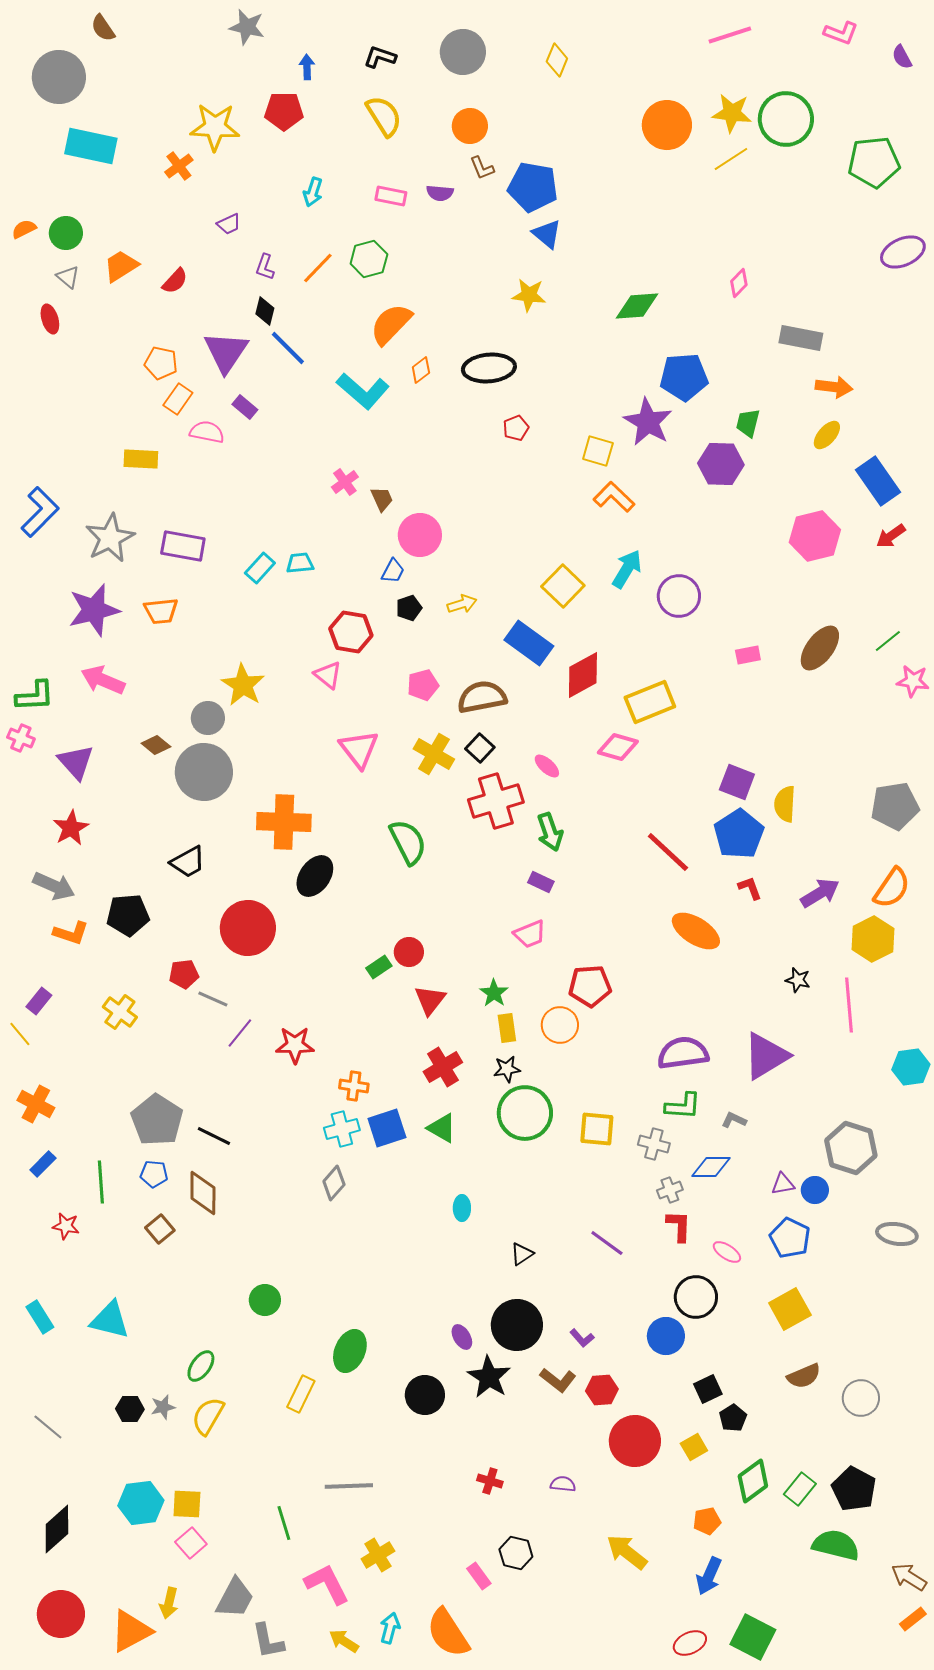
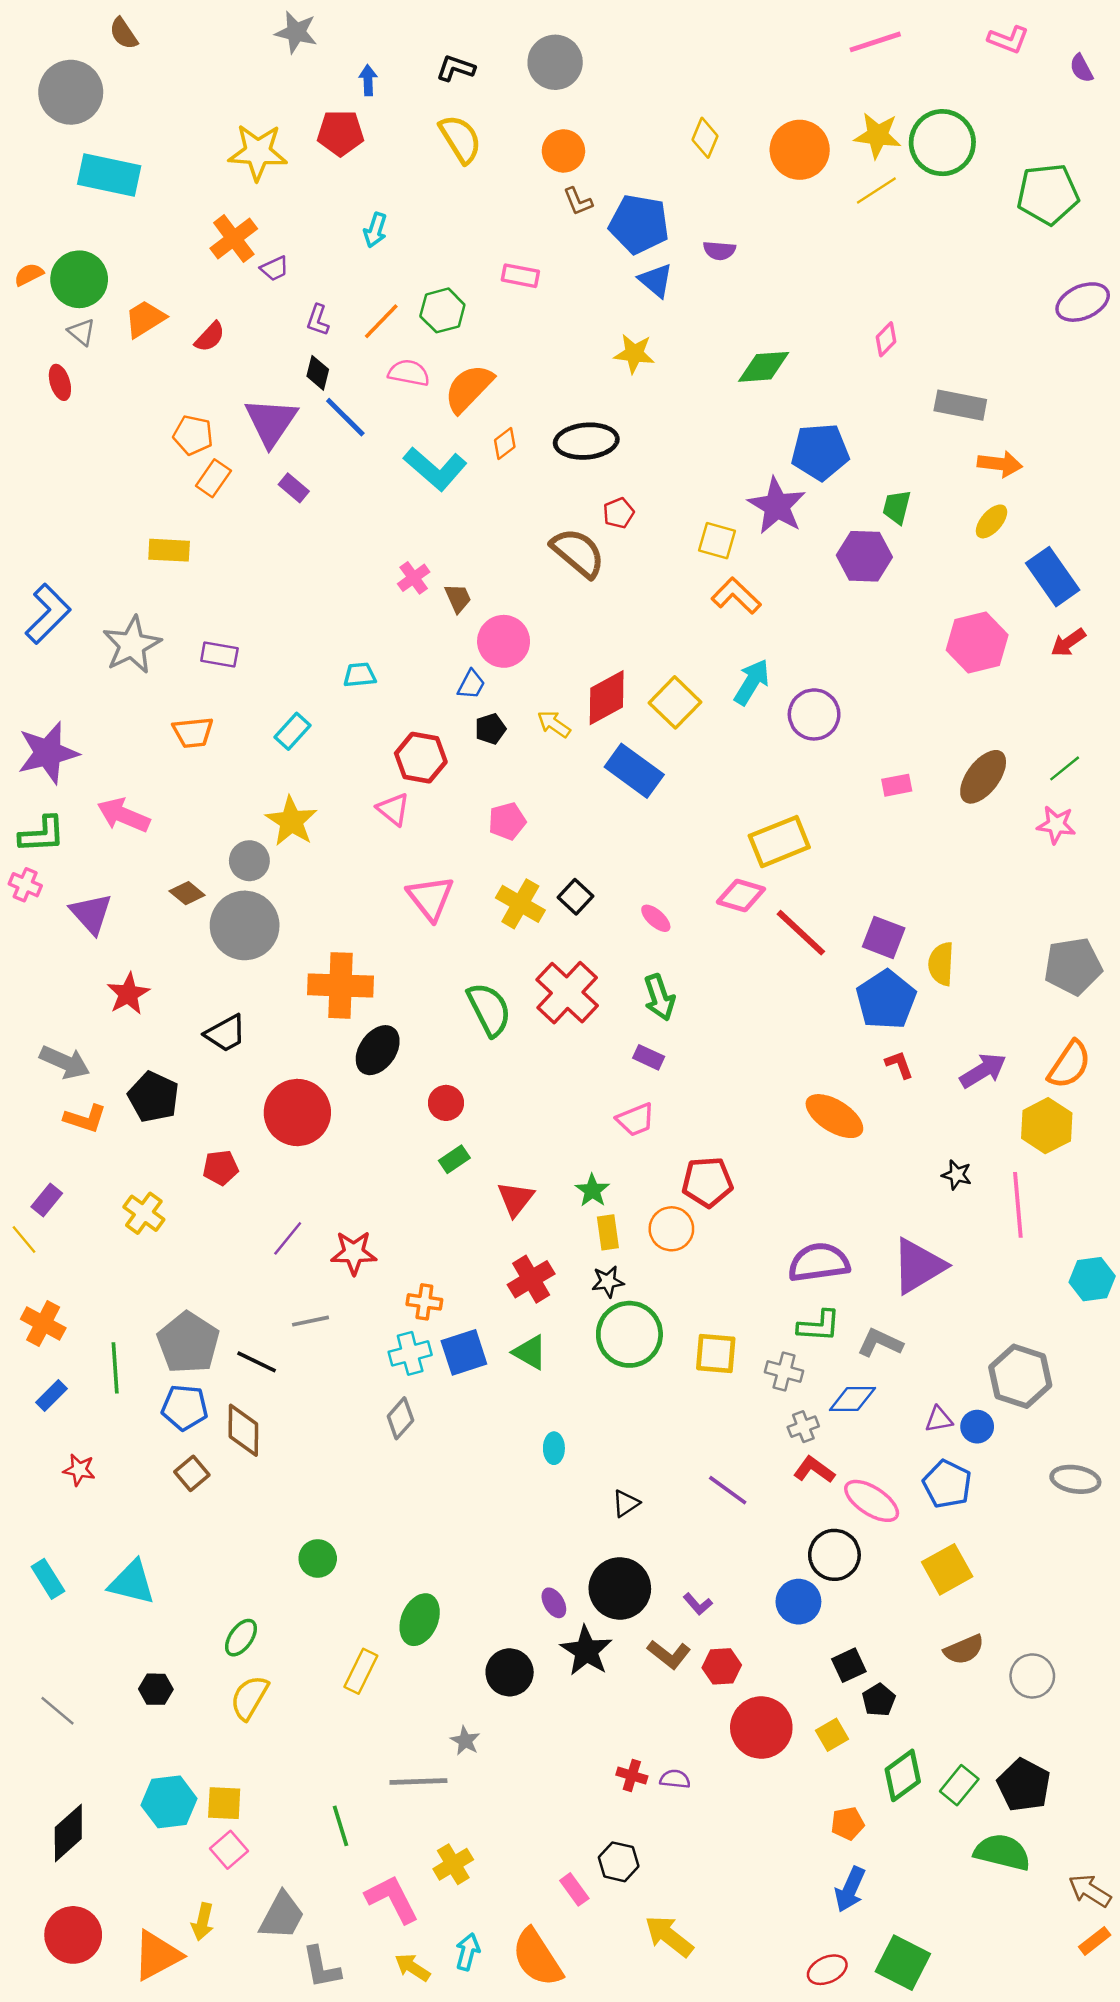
yellow diamond: (557, 60) -> (705, 138), moved
orange cross: (179, 166) -> (234, 238), moved, size x1.4
purple semicircle: (440, 193) -> (719, 250), moved
pink rectangle: (391, 196) -> (520, 276), moved
green circle: (66, 233) -> (79, 279), size x1.4
pink semicircle: (207, 432) -> (409, 373), moved
purple rectangle: (183, 546) -> (219, 655), size x0.7
cyan rectangle: (260, 568) -> (293, 731), moved
yellow arrow: (462, 604) -> (554, 724), turned -128
purple star: (94, 610) -> (48, 753), moved
red diamond: (583, 675) -> (607, 698), moved
pink star: (913, 681) -> (1056, 825), moved
brown semicircle: (482, 697) -> (578, 553), moved, turned 51
red cross: (496, 801) -> (567, 993), moved, turned -30
red star: (71, 828) -> (128, 994), moved
red line: (668, 852) -> (801, 933), moved
black pentagon: (128, 915) -> (153, 1097), turned 30
red circle: (409, 952) -> (446, 1103), moved
gray line: (213, 999) -> (311, 1321), moved, turned -36
gray L-shape: (734, 1120) -> (880, 1343), size x1.5
blue pentagon: (154, 1174) -> (185, 1407), size x1.4
green line: (101, 1182) -> (115, 1368), moved
red L-shape: (679, 1226) -> (814, 1470), turned -56
pink ellipse: (727, 1252) -> (872, 1501), size x1.6
gray star: (163, 1407) -> (465, 1741), moved, turned -30
red cross: (490, 1481) -> (632, 1775), moved
yellow arrow: (627, 1552) -> (669, 1936), moved

